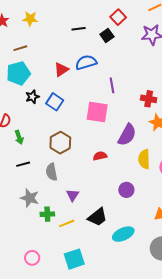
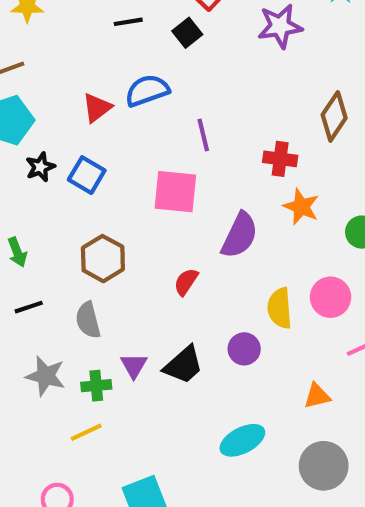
red semicircle: (100, 156) -> (186, 282), turned -40
yellow semicircle: (144, 159) -> (280, 308), moved
green cross: (47, 214) -> (96, 386), moved
black trapezoid: (97, 217) -> (183, 365), moved
yellow line: (67, 223) -> (86, 432), moved

